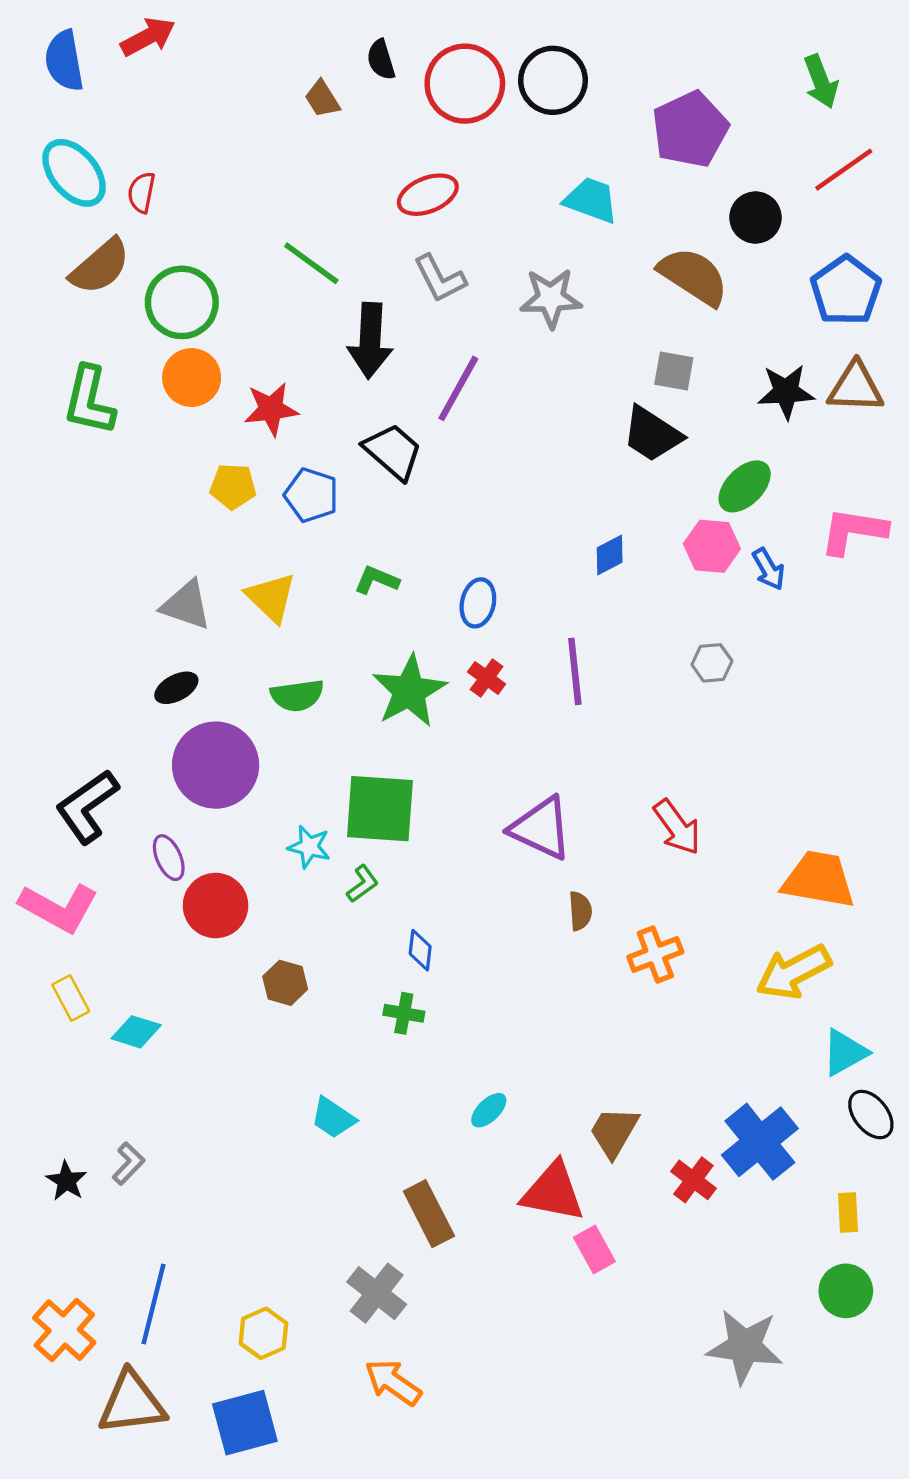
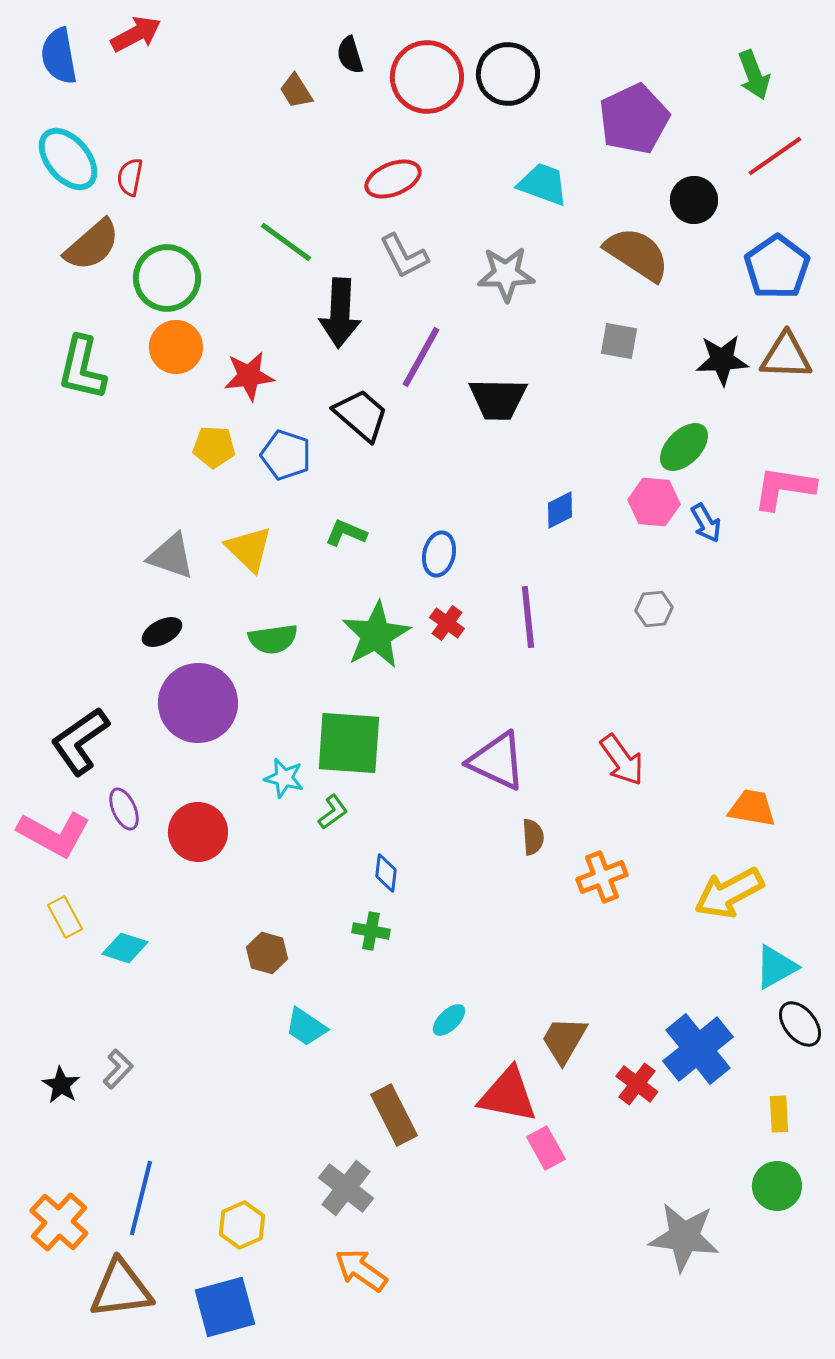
black trapezoid: (652, 434) -> (498, 399), moved, turned -32
purple ellipse: (169, 858) -> (124, 809), moved
orange trapezoid: (819, 879) -> (752, 808), size x0.7
brown hexagon: (285, 983) -> (267, 953), moved

